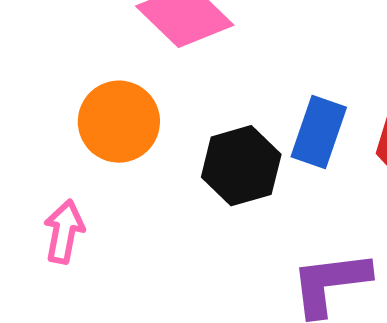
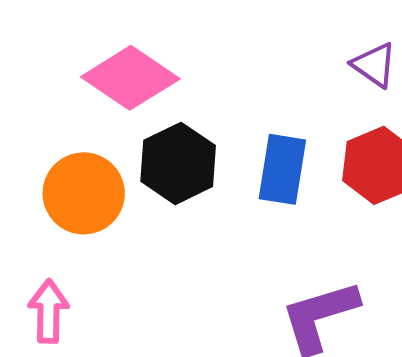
black hexagon: (241, 166) -> (178, 163), moved

